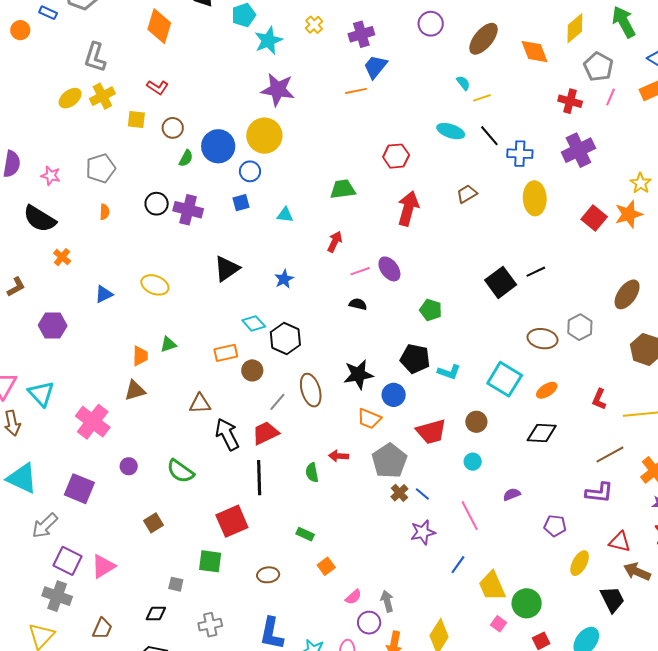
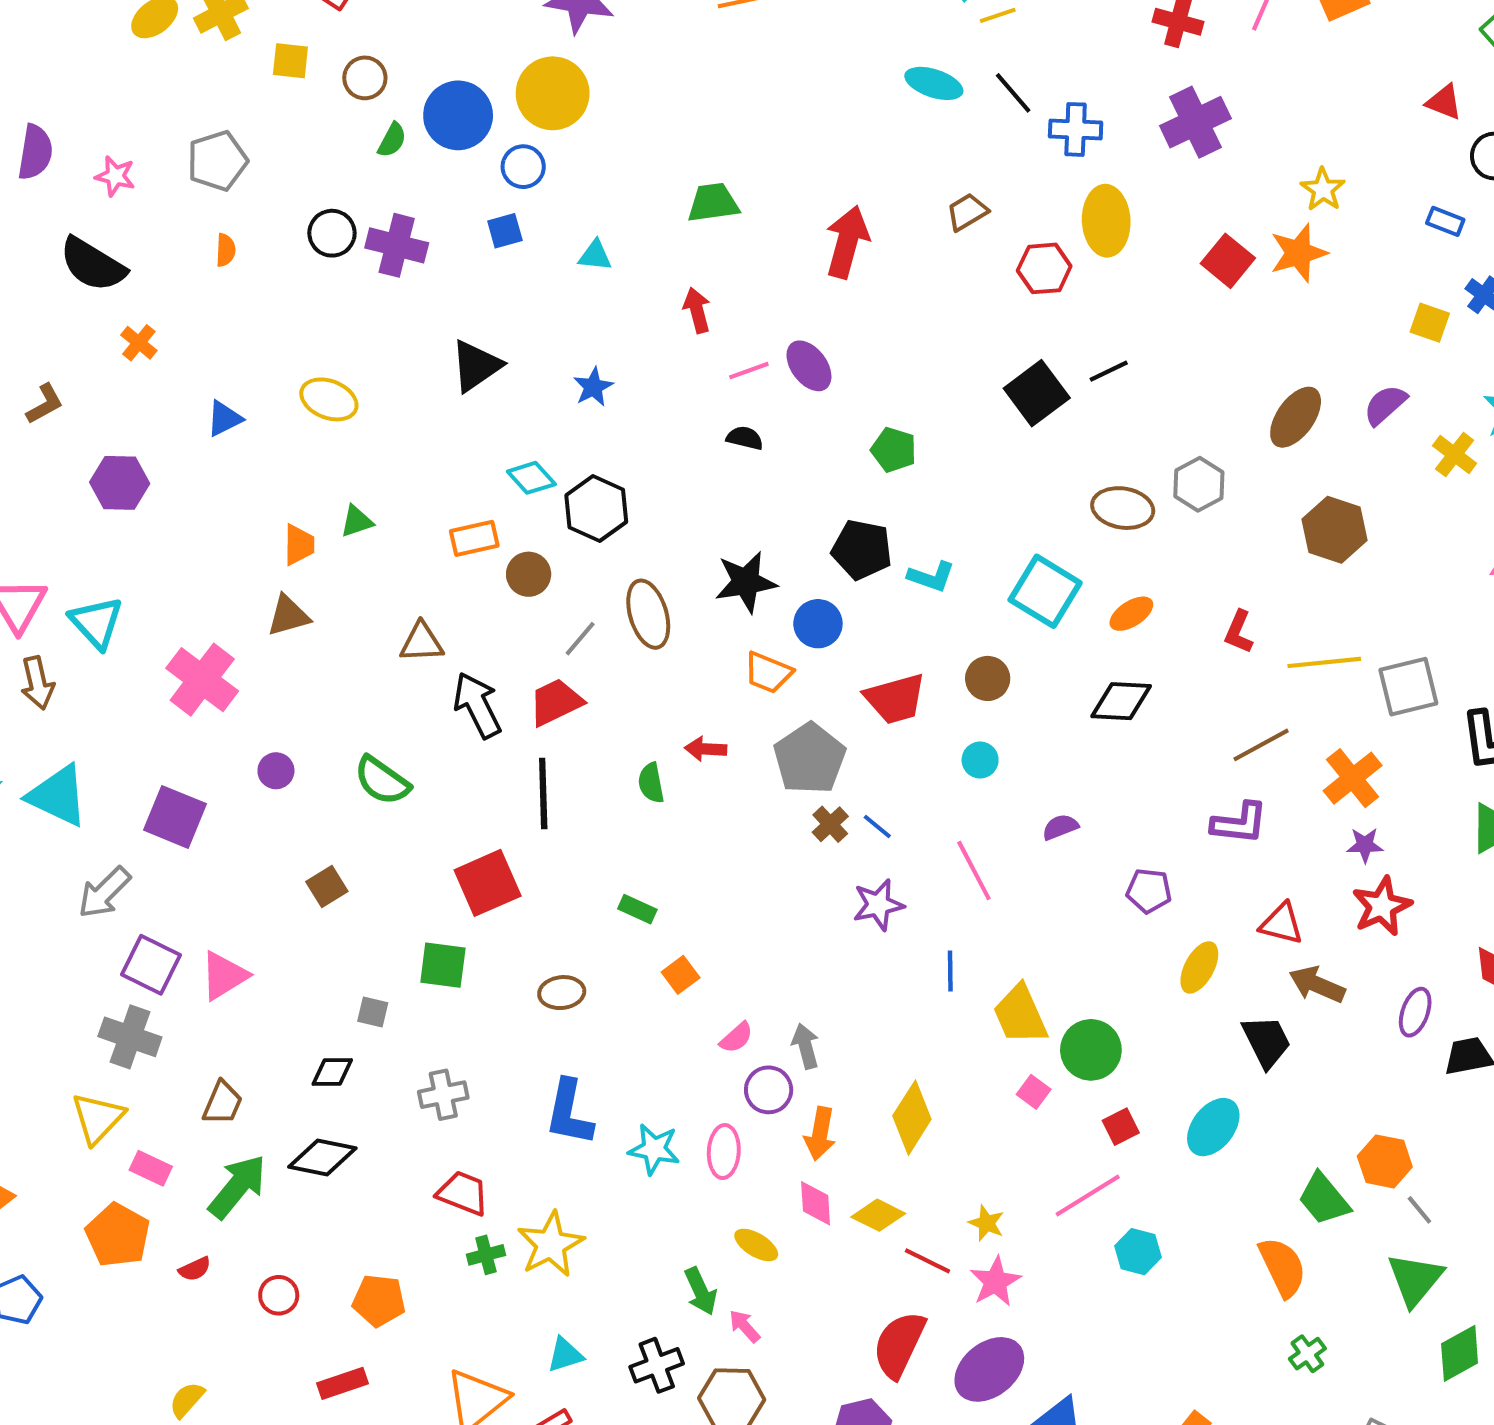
red hexagon: (396, 156) -> (1044, 268), moved
red arrow: (335, 242) -> (697, 310), turned -40
blue line: (458, 565) -> (950, 971), turned -36

